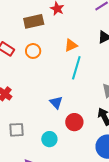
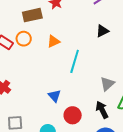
orange triangle: (71, 45) -> (53, 41), moved
orange circle: (33, 51) -> (24, 39), moved

